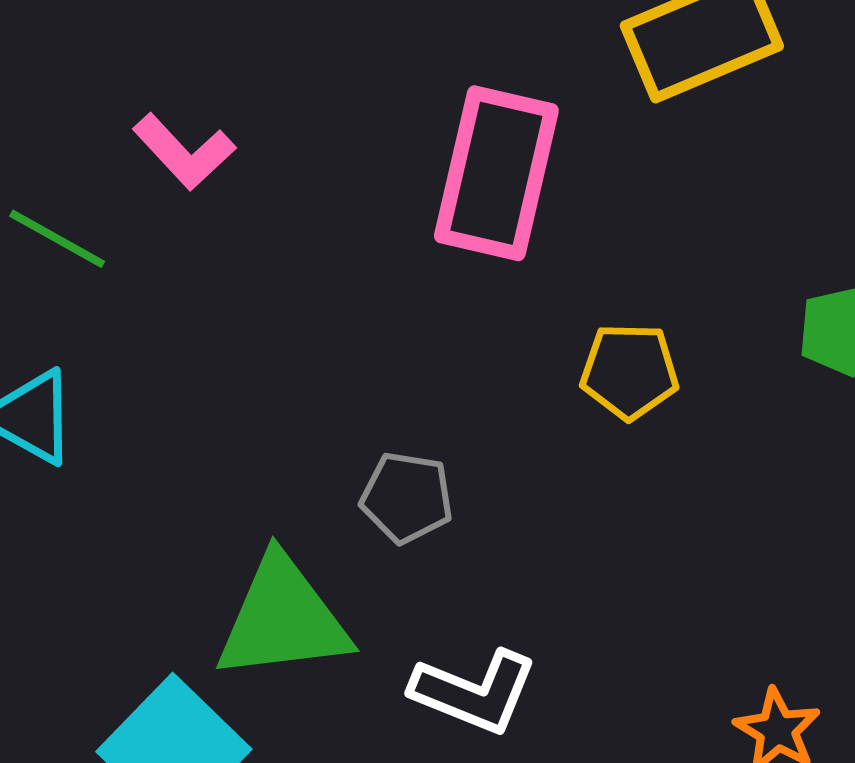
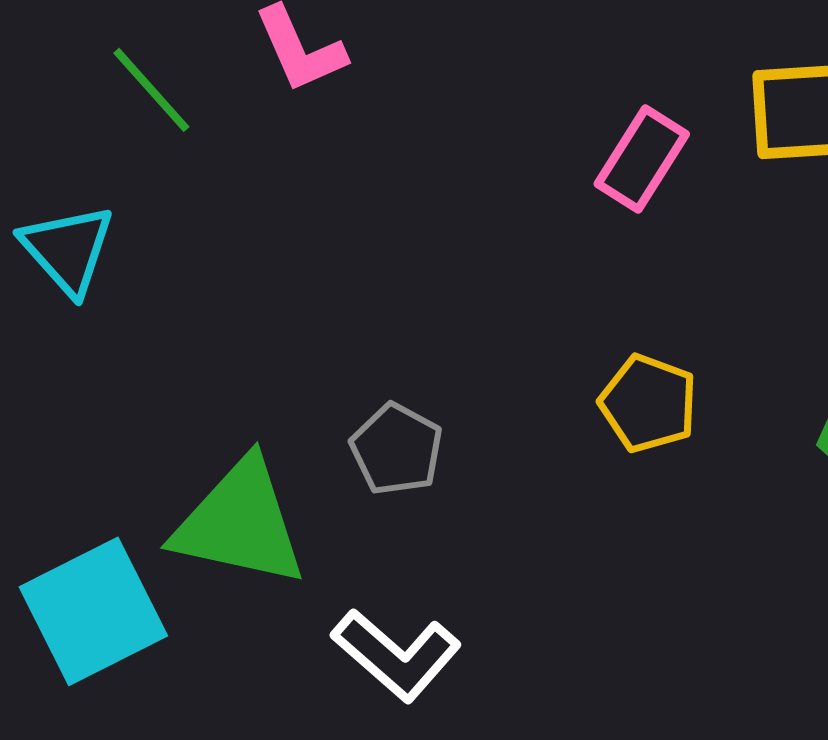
pink rectangle: (496, 173) -> (642, 159), moved, size x0.6

